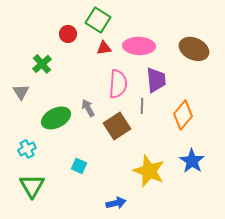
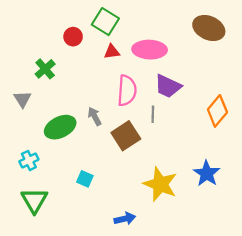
brown ellipse: (194, 49) -> (209, 28), moved
purple trapezoid: (156, 80) -> (168, 86), turned 120
orange diamond: (183, 115) -> (217, 111), moved

